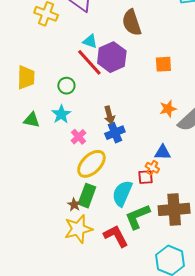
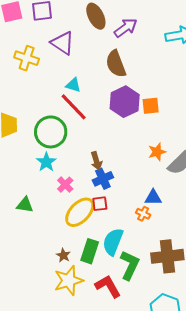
purple hexagon: (112, 57) -> (125, 102), moved
green circle: (66, 86) -> (51, 132), size x1.8
green triangle: (32, 120) -> (25, 205), moved
red square: (146, 177) -> (100, 204), moved
green rectangle: (87, 196) -> (90, 251), moved
green L-shape: (137, 217) -> (130, 265), turned 140

